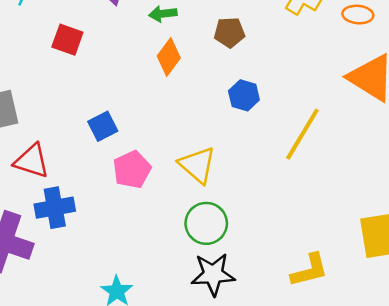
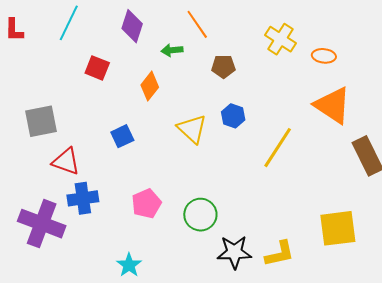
orange diamond: (169, 57) -> (150, 86), moved
yellow triangle: (197, 165) -> (192, 129), moved
pink pentagon: (132, 169) -> (146, 204), moved
black star: (213, 274) -> (234, 252), moved

